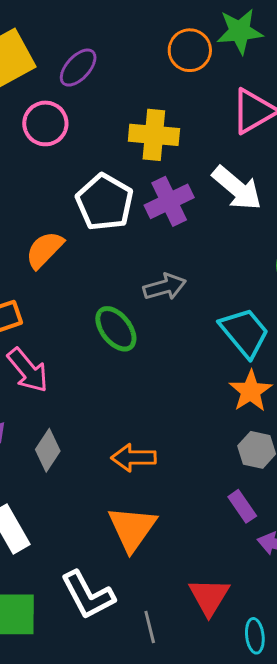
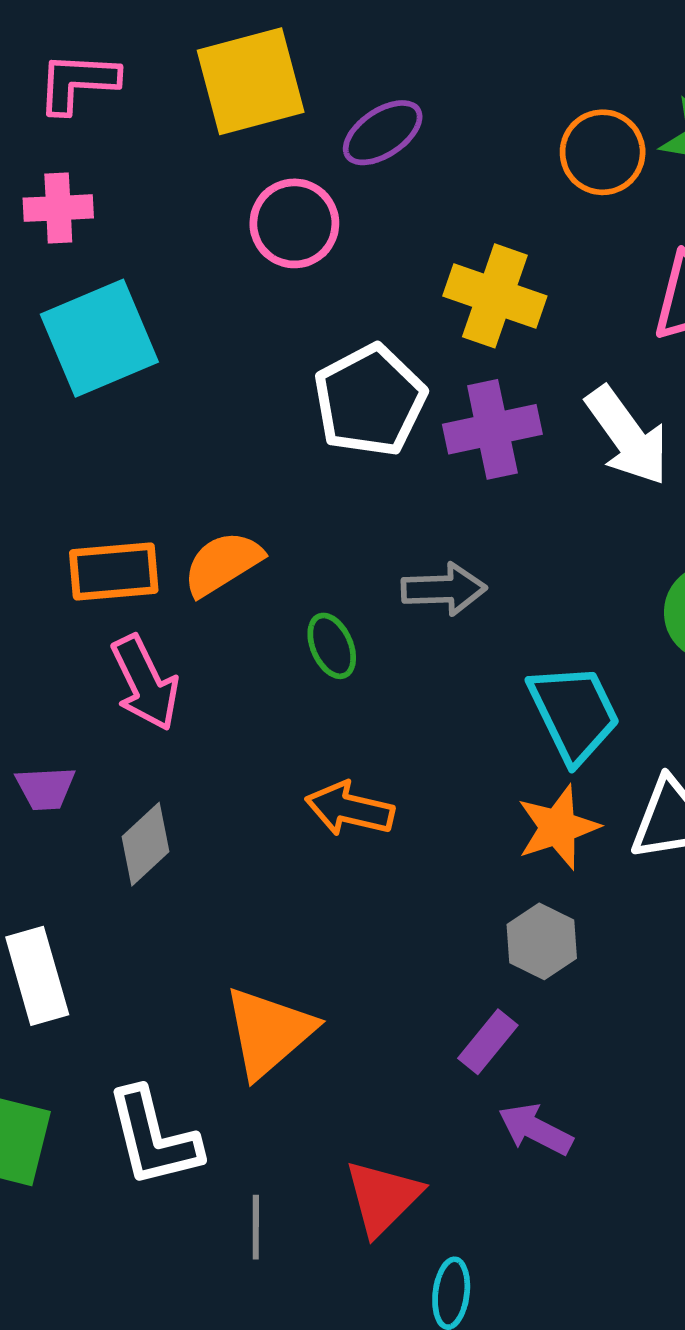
orange semicircle: (45, 250) -> (223, 564), moved
green ellipse: (116, 329) -> (332, 646), size x0.7
orange arrow: (134, 458) -> (350, 809), moved
purple rectangle: (242, 506) -> (488, 1042), turned 60

